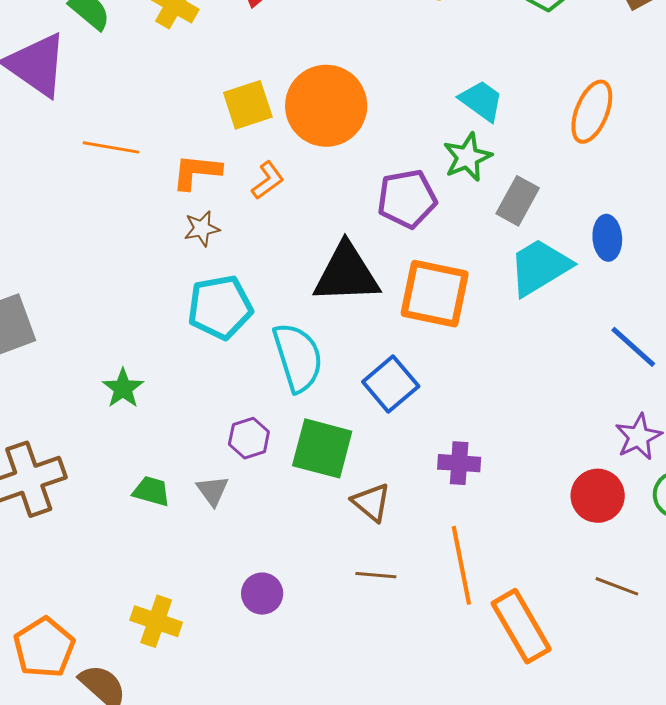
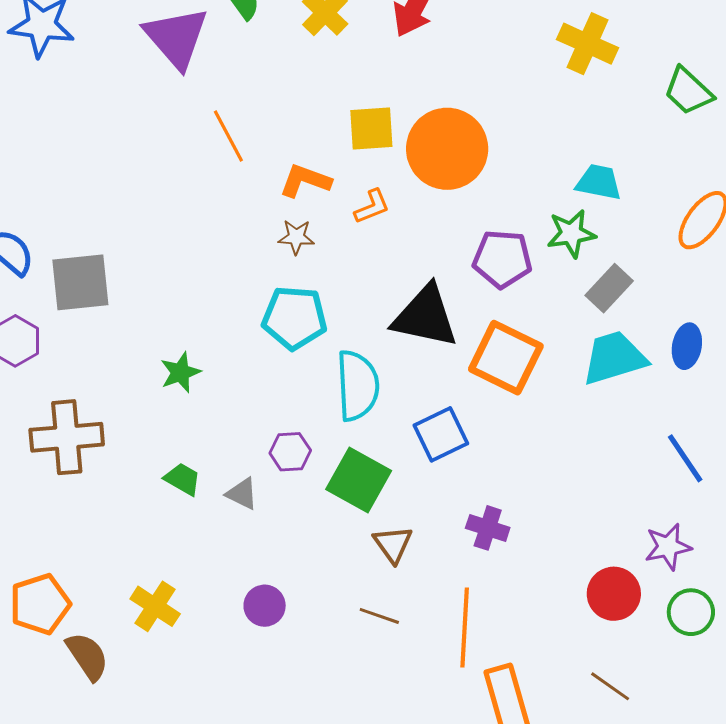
cyan trapezoid: (481, 101) -> (599, 182), turned -39
orange line: (111, 147) -> (228, 136), turned 38
gray triangle: (213, 491) -> (242, 494), turned -42

